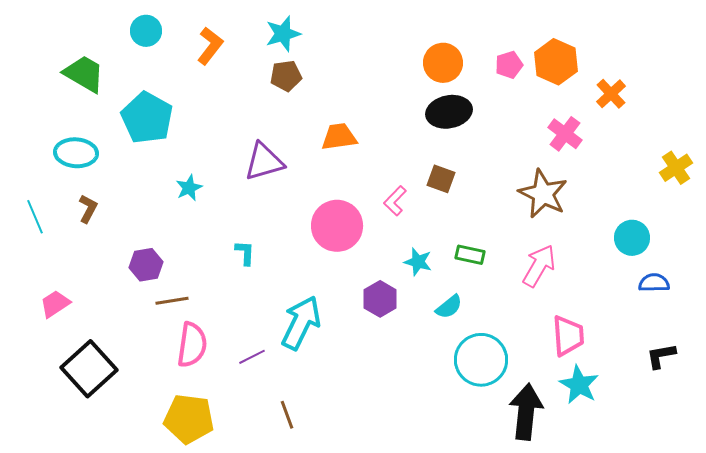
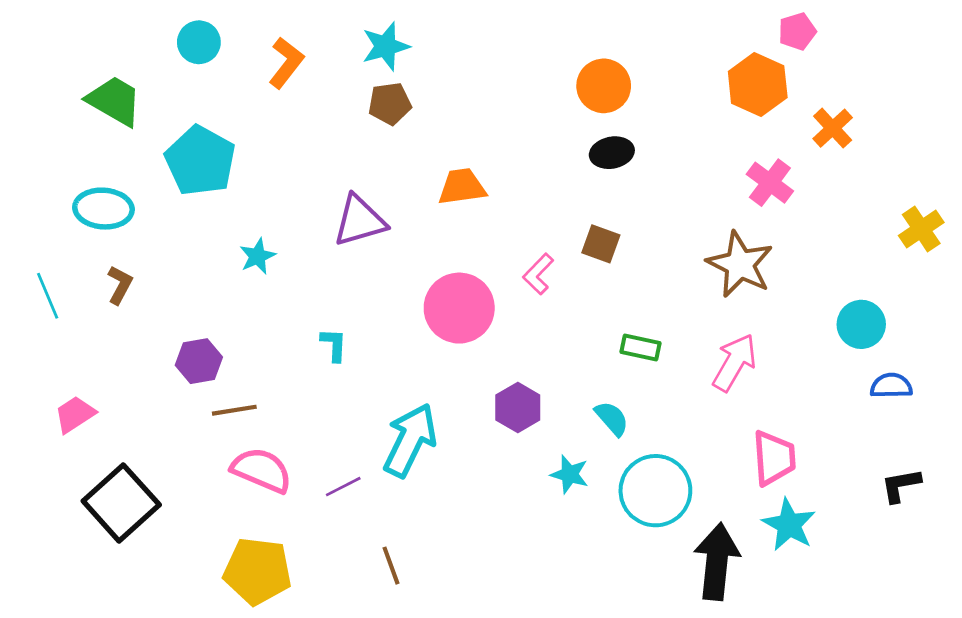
pink pentagon: (509, 65) -> (797, 31), moved
black ellipse: (449, 112) -> (612, 153), size x0.7
cyan star: (418, 262) -> (570, 474), moved
cyan semicircle: (449, 307) -> (612, 418), turned -92
pink semicircle: (192, 345) -> (262, 470), turned -75

